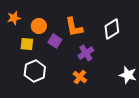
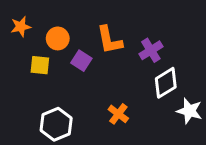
white diamond: (112, 29) -> (166, 83), moved
purple cross: (86, 53) -> (151, 50), moved
white hexagon: (35, 71) -> (56, 124), moved

